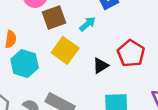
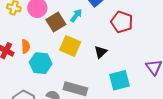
cyan arrow: (87, 24) -> (76, 16), moved
red pentagon: (131, 53) -> (122, 22), moved

